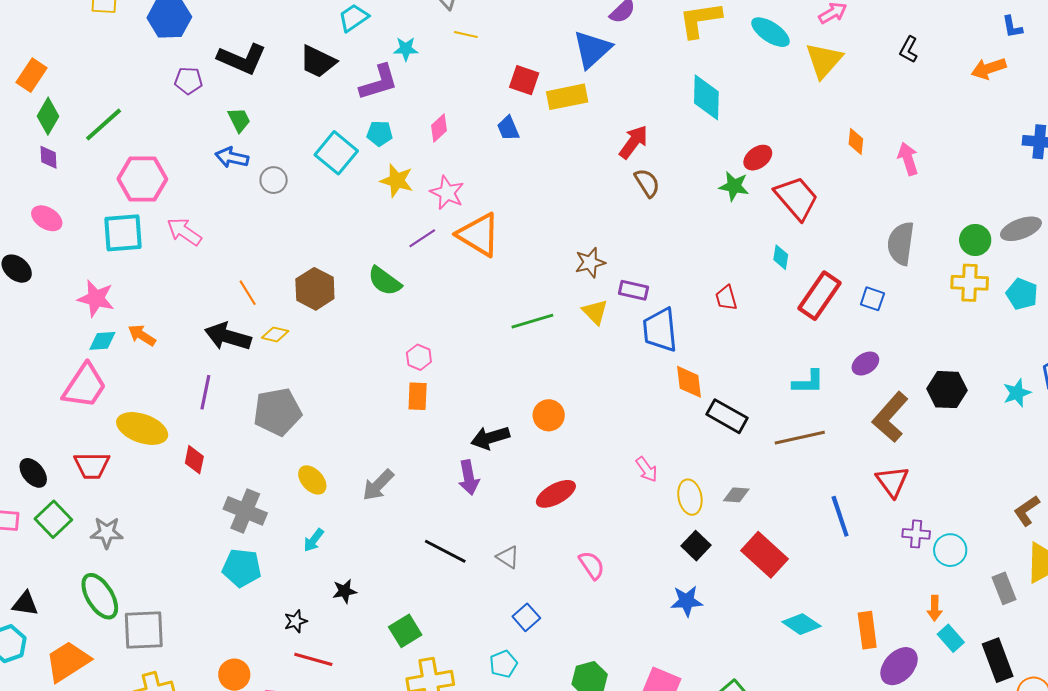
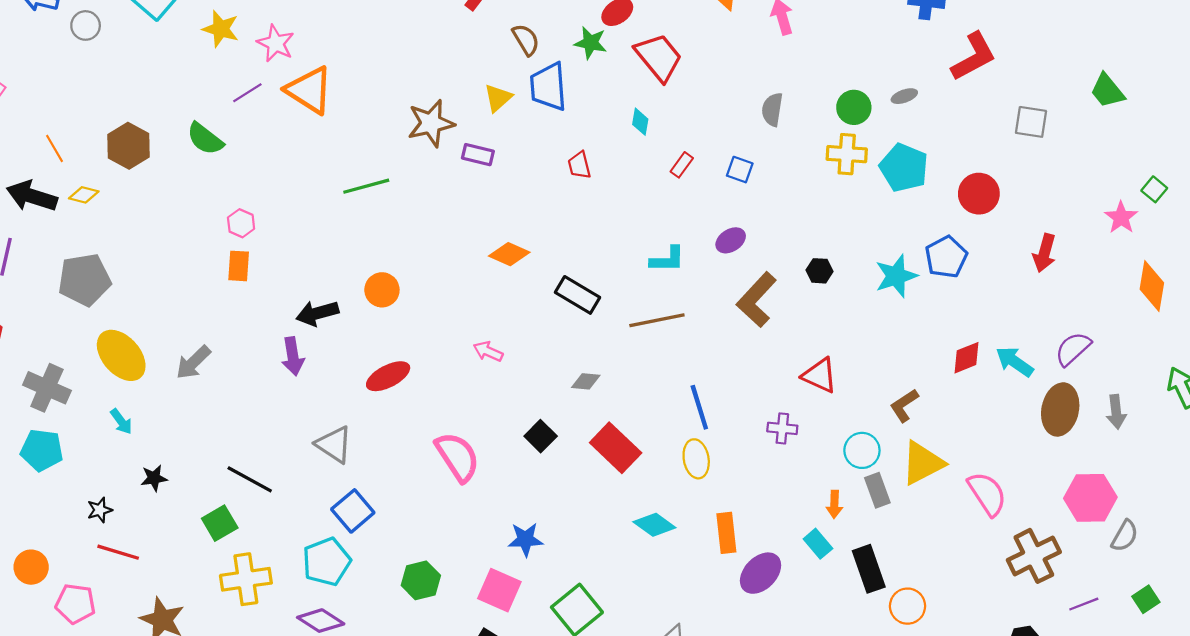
brown semicircle: (647, 183) -> (526, 40), moved
gray ellipse: (1021, 229) -> (904, 96), size x0.6
gray semicircle: (901, 243) -> (772, 109), size x0.7
brown star: (590, 263) -> (431, 123), size x1.4
cyan pentagon: (1022, 294) -> (904, 168), size x1.4
red rectangle: (819, 296) -> (682, 165), size x0.5
yellow triangle: (595, 312) -> (498, 98), moved, turned 32
blue trapezoid: (660, 330) -> (548, 87), moved
orange diamond: (689, 382) -> (509, 254), moved, turned -60
black hexagon: (947, 390) -> (819, 271), size x0.6
cyan star: (1017, 393) -> (896, 276), size x1.4
pink arrow: (647, 469) -> (488, 351), turned 148
yellow ellipse: (312, 480) -> (121, 355), size x1.6
red triangle: (892, 481) -> (820, 375), moved, turned -30
yellow ellipse: (690, 497) -> (696, 459), moved
cyan arrow: (314, 540) -> (121, 421), turned -75
cyan circle: (950, 550) -> (862, 450), moved
black line: (445, 551) -> (250, 479), moved
gray triangle: (508, 557) -> (334, 444), size x1.5
pink semicircle: (592, 565) -> (457, 457), moved, size x1.6
blue star: (687, 601) -> (525, 539), moved
orange arrow: (935, 608) -> (834, 504), moved
blue square: (526, 617) -> (353, 511), size x1.4
cyan pentagon: (503, 664) -> (327, 562), size x1.6

